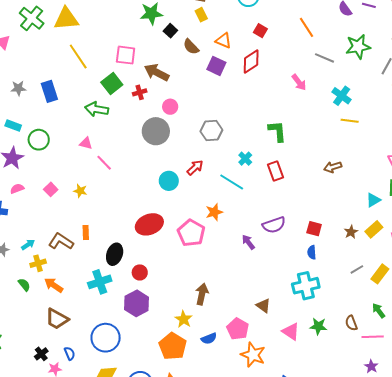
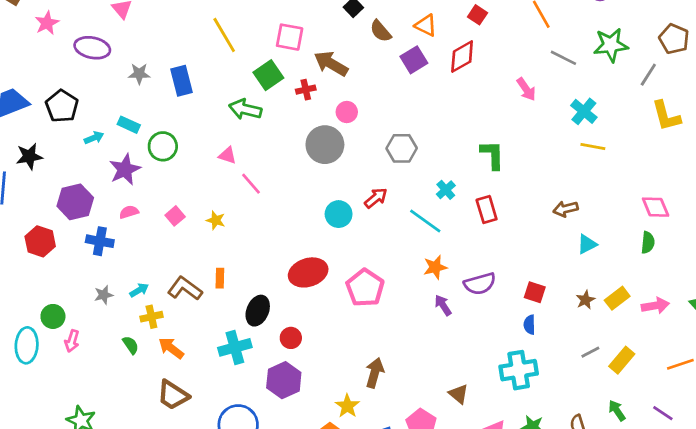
purple square: (216, 66) -> (414, 60), turned 30
cyan triangle: (373, 200) -> (587, 244), moved
orange star: (214, 212) -> (435, 267), moved

